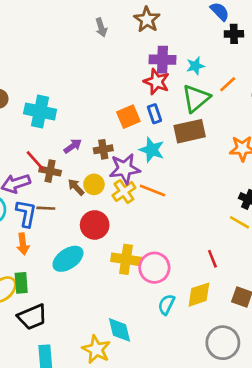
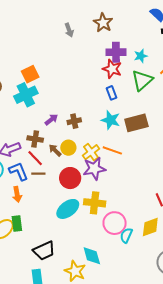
cyan cross: (40, 112) -> (26, 95), turned -35
orange square: (128, 117) -> (30, 74), moved
brown rectangle: (190, 131) -> (136, 123), moved
red line: (35, 161) -> (35, 158), moved
purple star: (125, 169) -> (94, 169), moved
brown line: (46, 208) -> (38, 174), moved
blue L-shape: (26, 213) -> (19, 171), turned -30
cyan ellipse: (68, 259) -> (68, 209), moved
pink circle: (154, 268) -> (115, 223), moved
black trapezoid: (32, 317) -> (44, 251), moved

